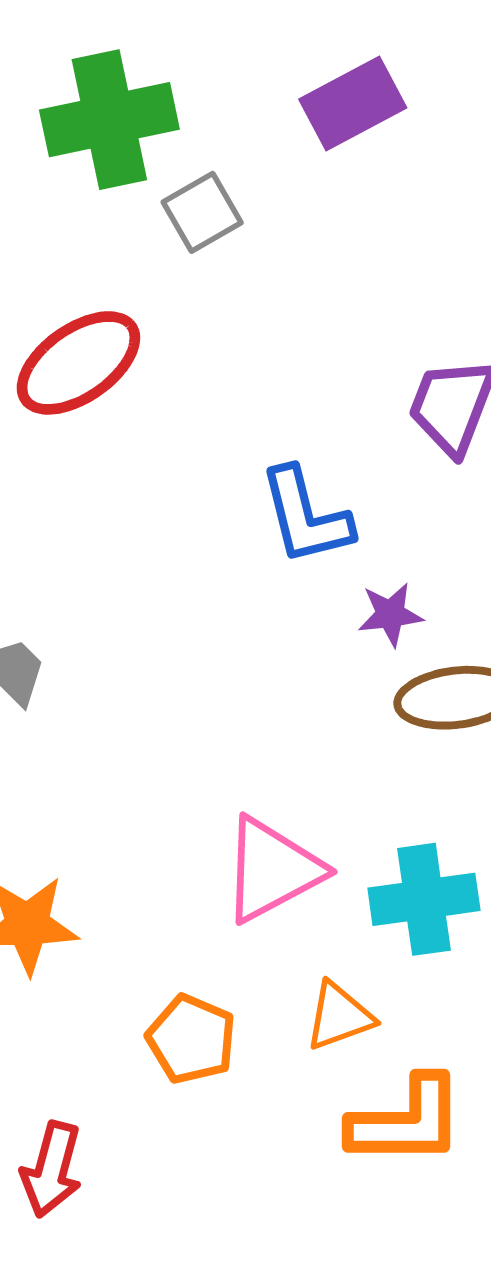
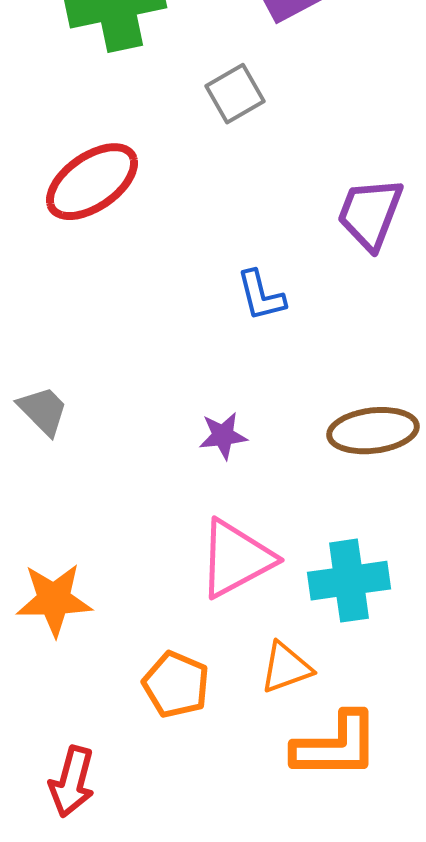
gray square: (202, 212) -> (235, 94), moved
blue L-shape: (306, 516) -> (261, 296), size x0.7
purple star: (390, 614) -> (223, 436), moved

